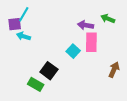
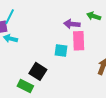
cyan square: (73, 51) -> (61, 50), turned -32

